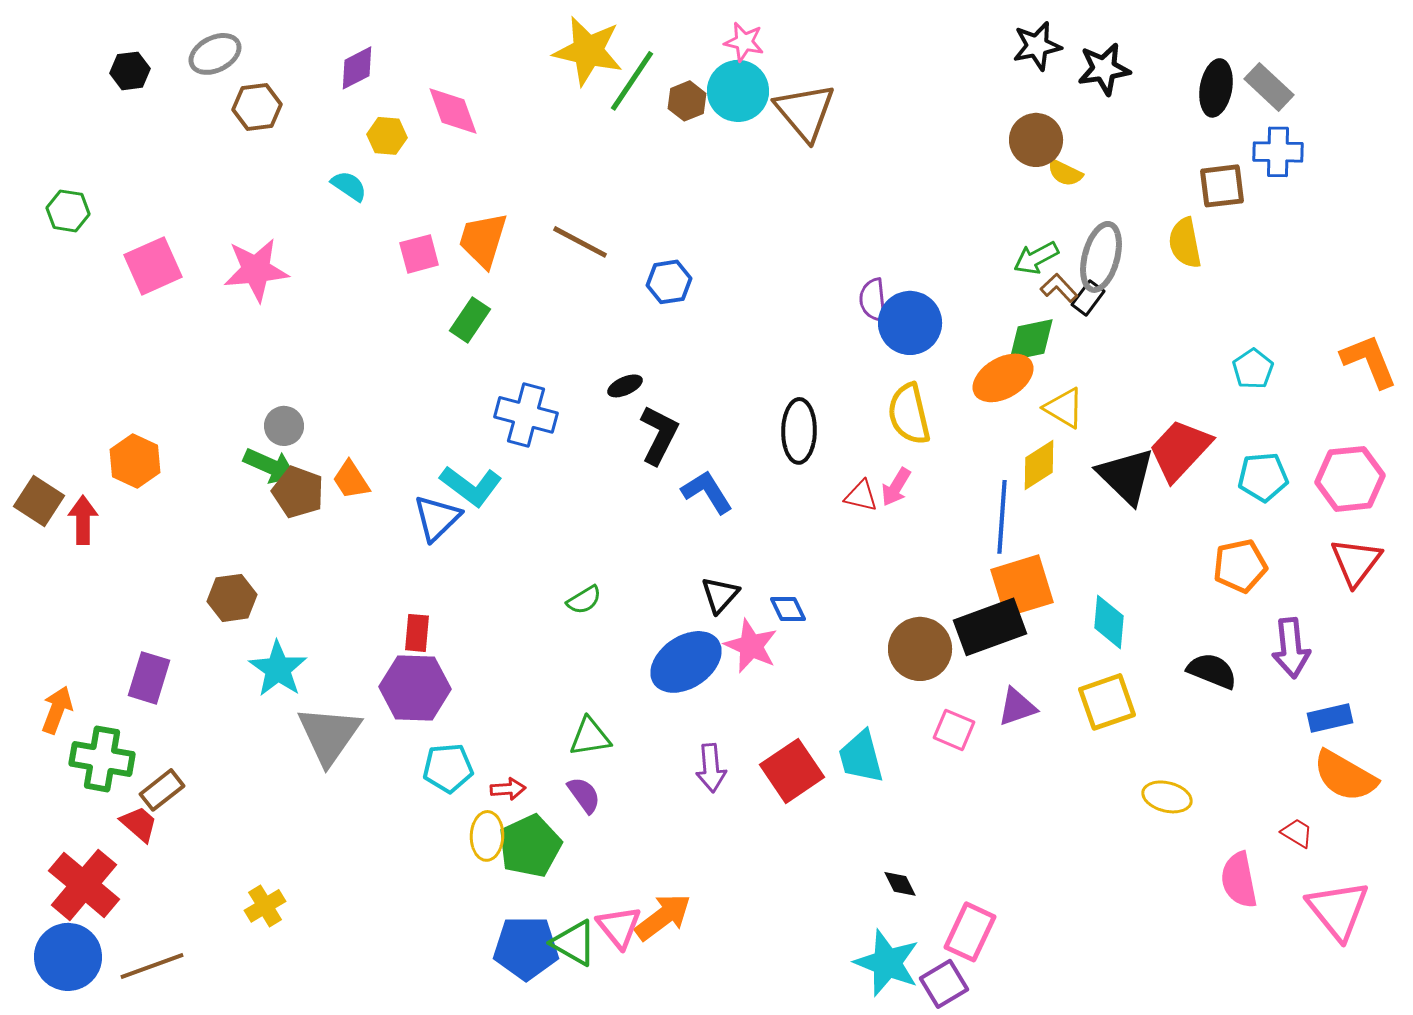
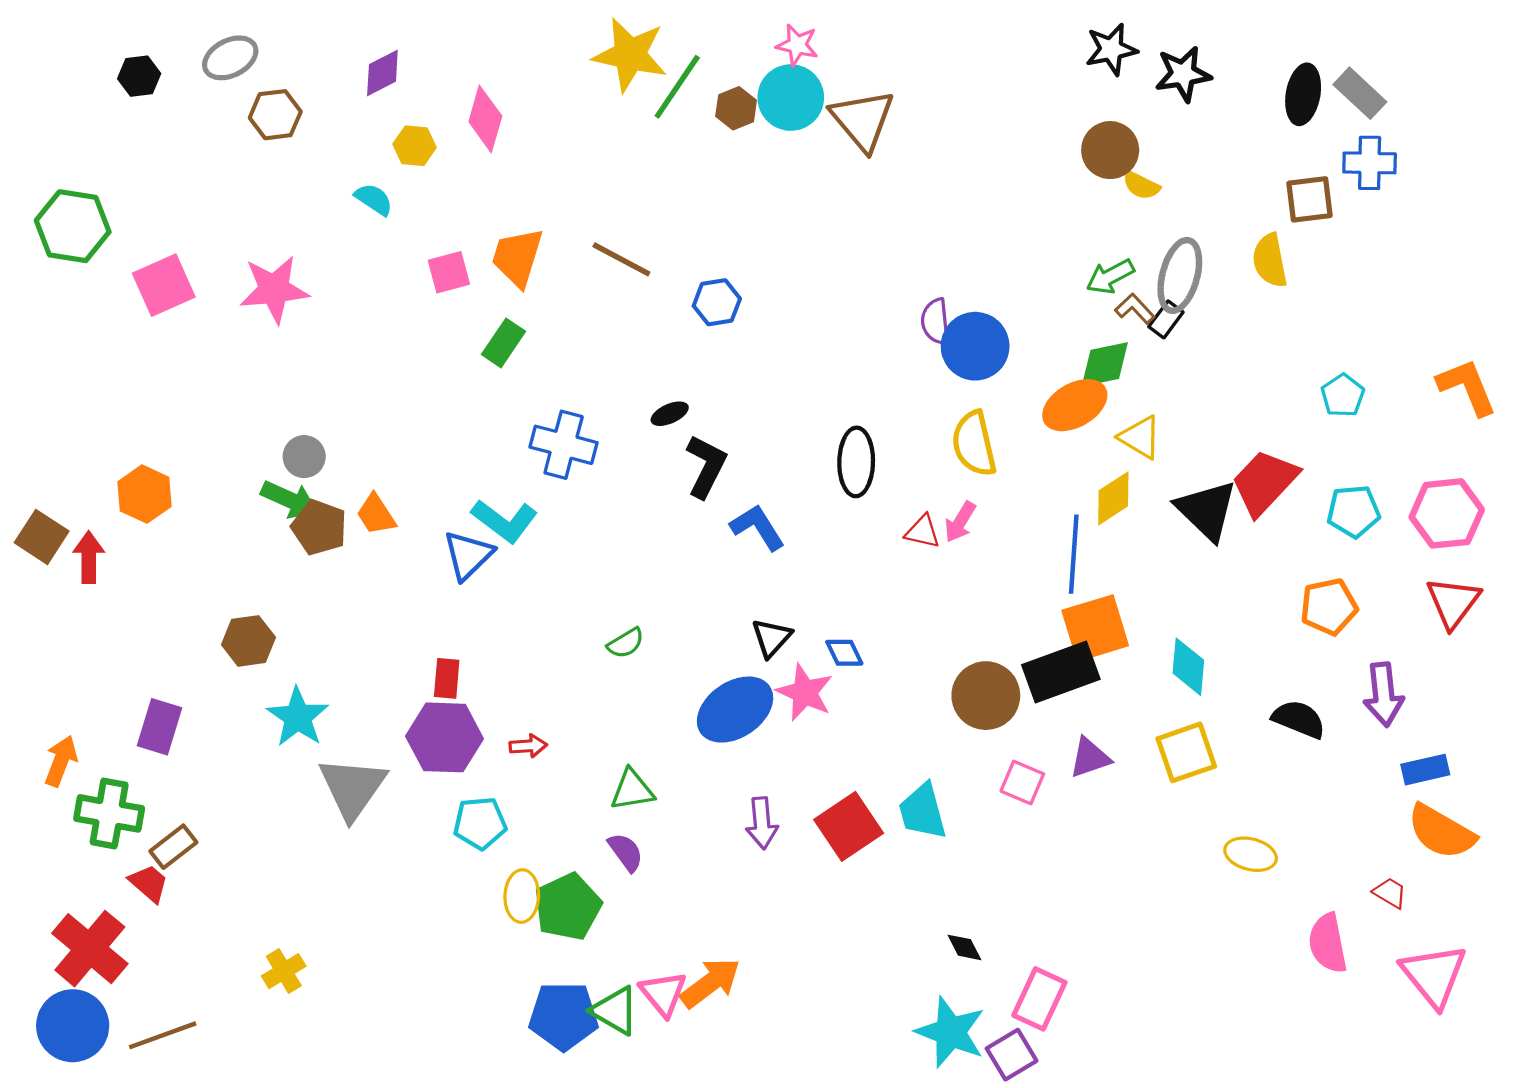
pink diamond: (453, 111) -> (485, 119), turned 36
green hexagon: (68, 211) -> (73, 226), size x1.6
red arrow: (508, 789) -> (528, 746), moved

